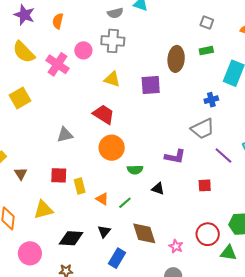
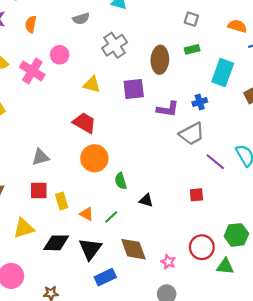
gray semicircle: (115, 13) -> (81, 19), moved
gray cross: (113, 41) -> (115, 45), moved, turned -35
gray triangle: (65, 135) -> (40, 157), moved
purple L-shape: (175, 157) -> (168, 109), moved
green semicircle: (135, 170) -> (121, 181), turned 77
black triangle: (104, 231) -> (90, 249), size x1.6
black diamond: (71, 238) -> (56, 243), moved
blue rectangle: (117, 258) -> (105, 277), turned 36

